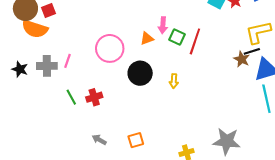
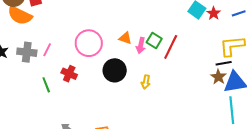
pink arrow: (163, 25) -> (141, 45), moved
orange triangle: (147, 38) -> (125, 38), turned 32
brown star: (242, 59) -> (218, 77), moved
red cross: (94, 97) -> (69, 74), moved, turned 35

